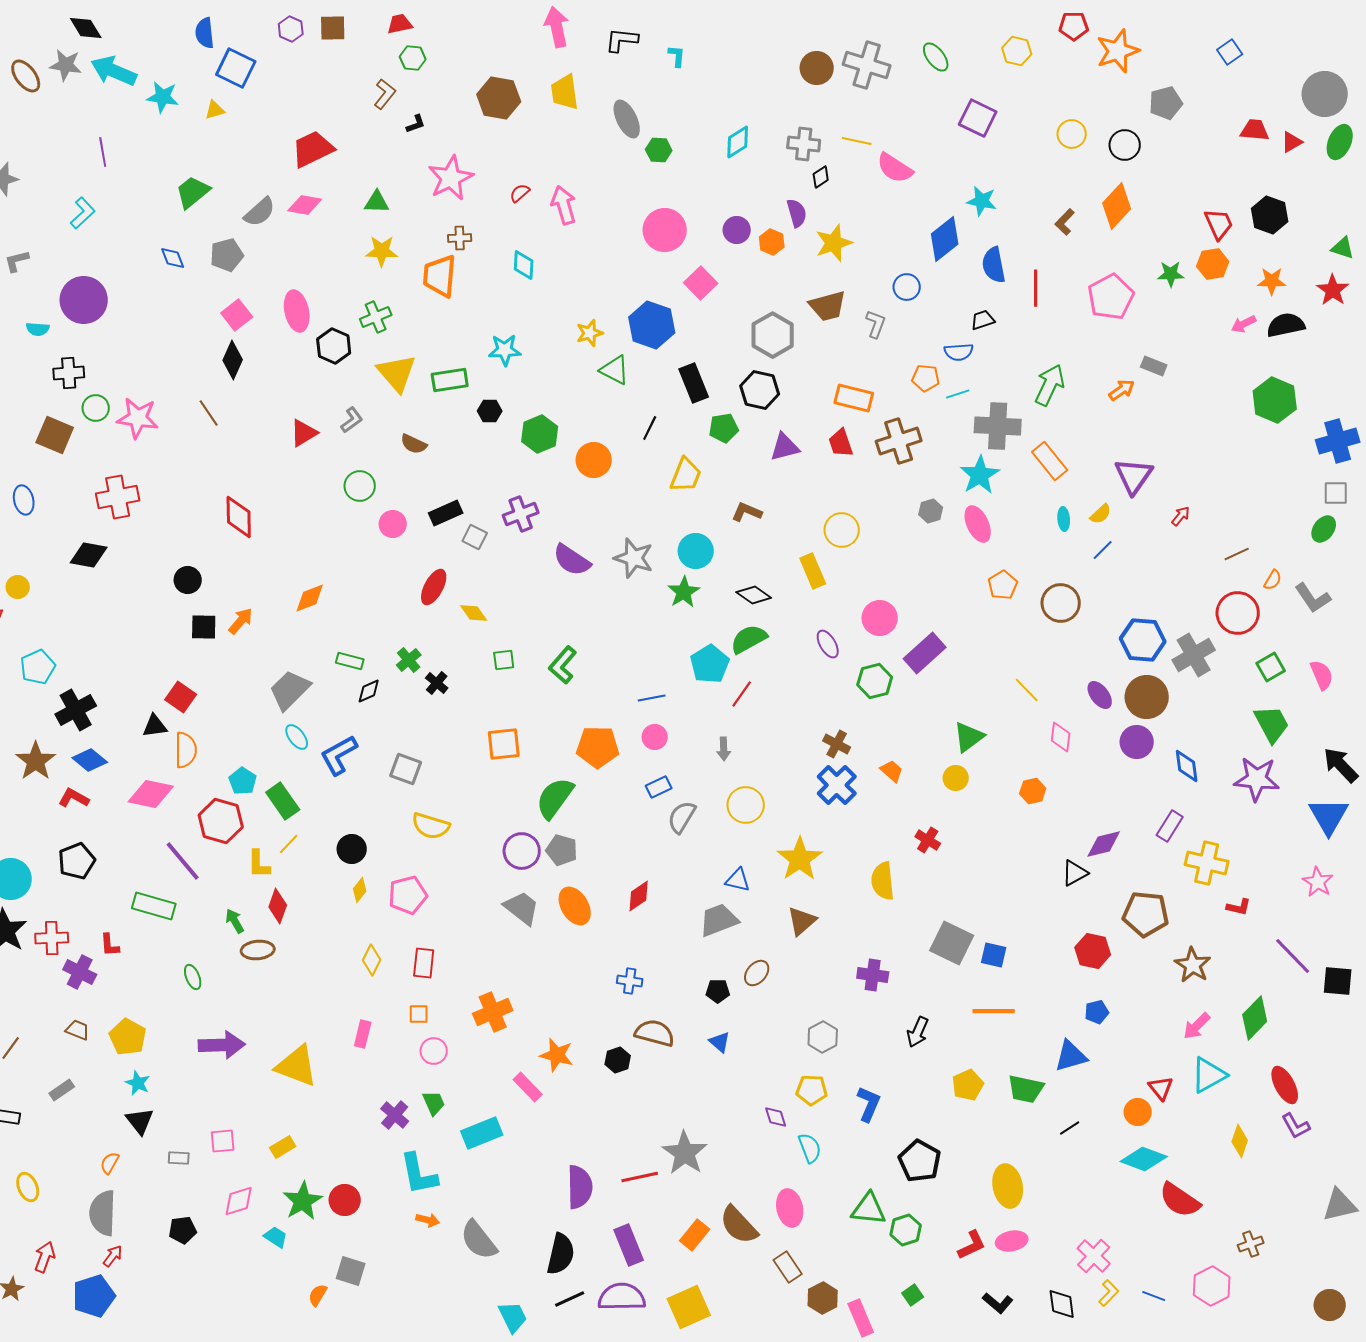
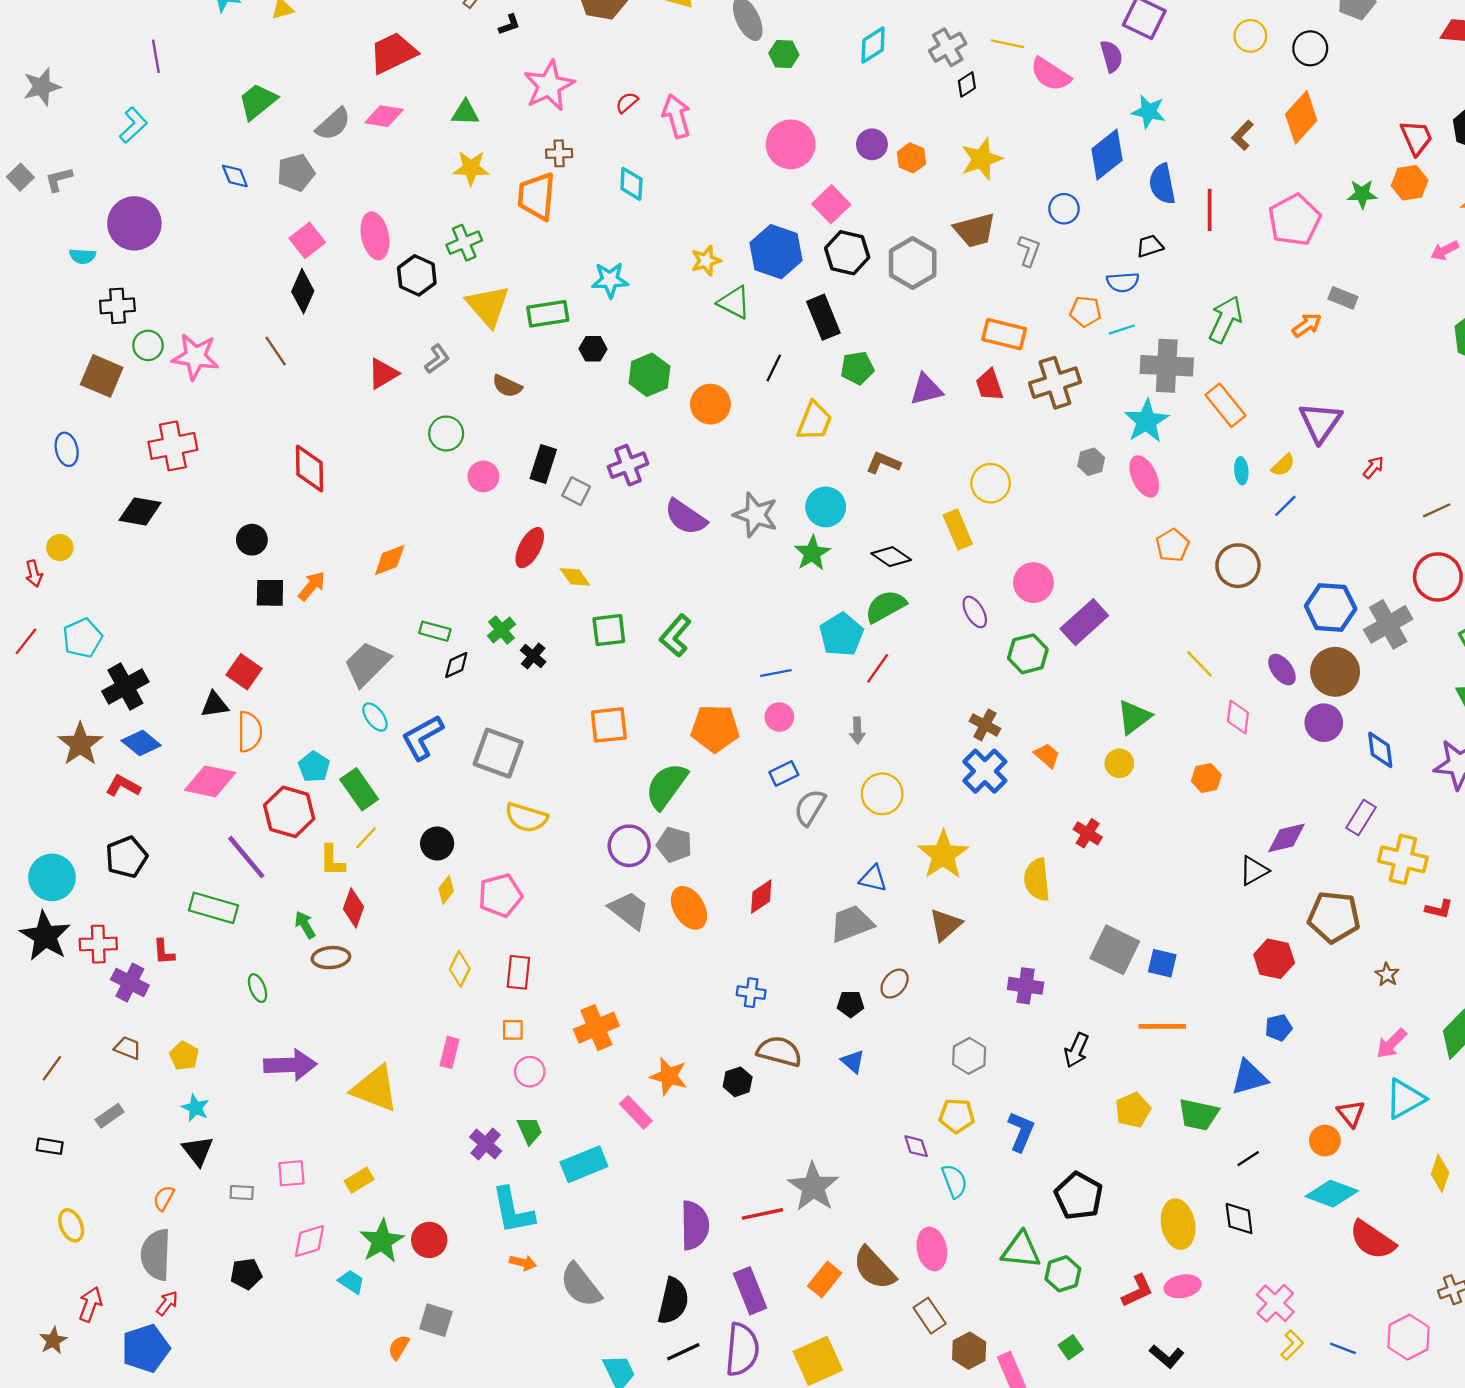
gray cross: (804, 144) -> (948, 47), turned -36
purple semicircle: (797, 213) -> (1111, 56), moved
black hexagon: (760, 390) -> (847, 253), moved
black rectangle: (446, 513) -> (543, 464), turned -48
green square: (504, 660) -> (609, 630), size x1.4
gray square: (406, 769) -> (498, 753), size x1.4
brown star: (1193, 965) -> (1387, 975), size x0.6
yellow pentagon: (128, 1037) -> (184, 1056), size x0.7
purple semicircle: (622, 1297) -> (742, 1350), turned 96
black diamond: (1062, 1304) -> (1239, 1219), moved

